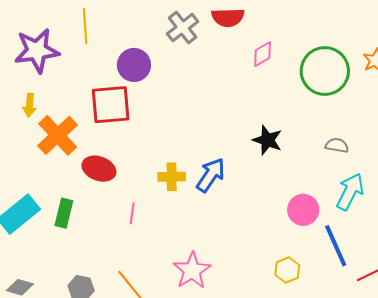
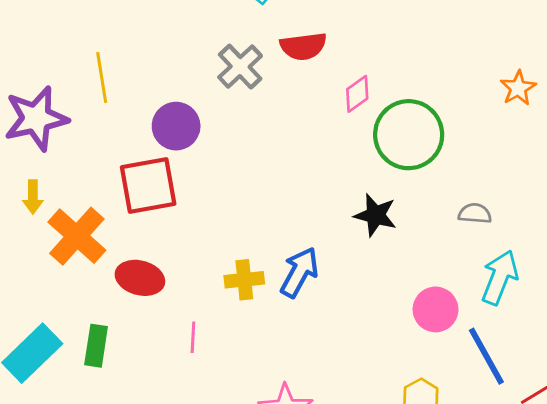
green circle: (325, 71) -> (409, 135), moved

